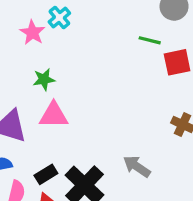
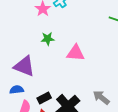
pink triangle: (54, 115) -> (76, 53), moved

